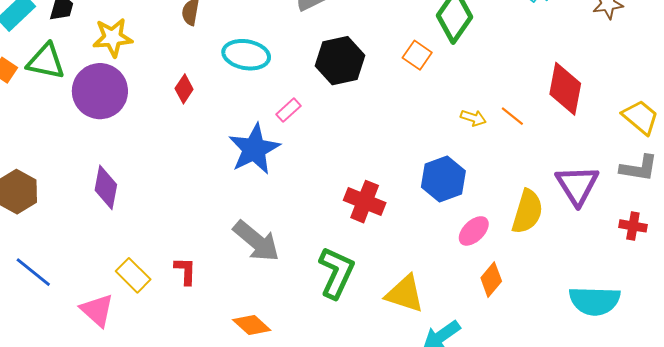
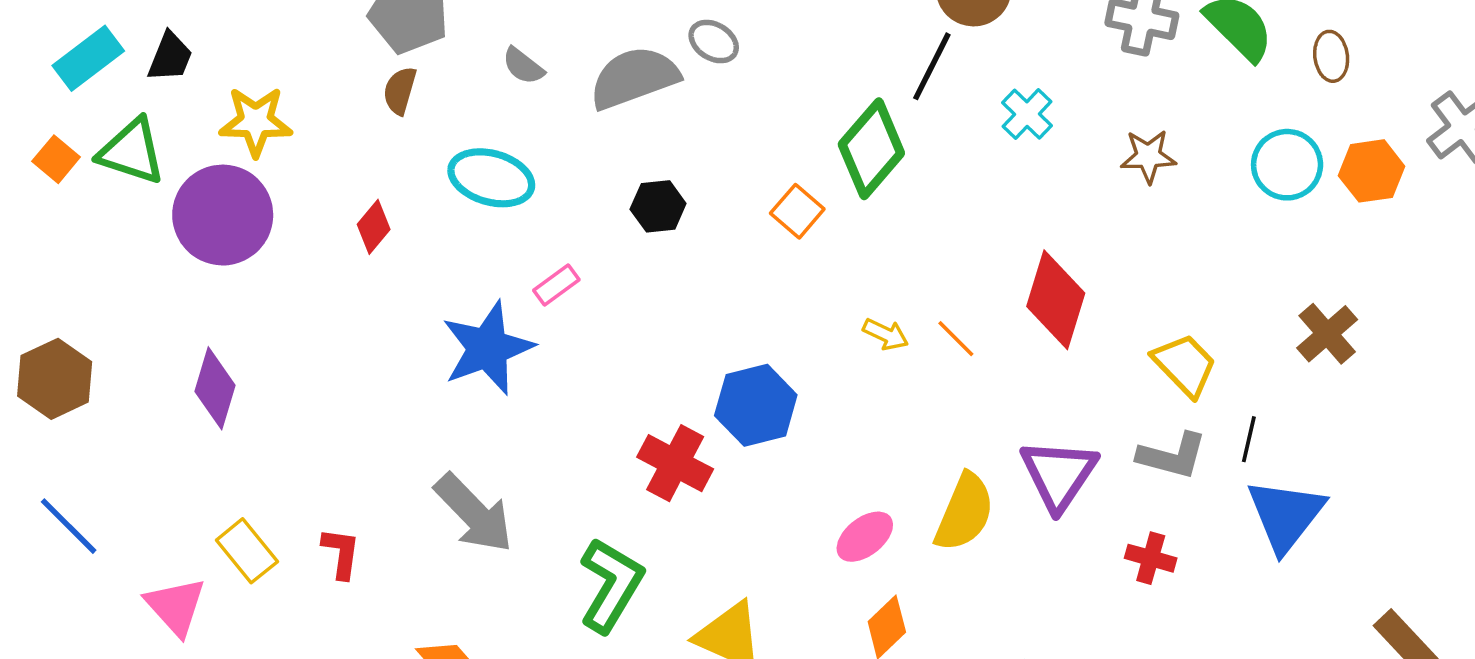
black hexagon: (340, 61) -> (658, 206), size x0.6
blue hexagon: (443, 179) -> (756, 405), moved

